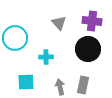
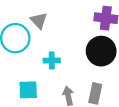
gray triangle: (59, 23) -> (39, 21), moved

